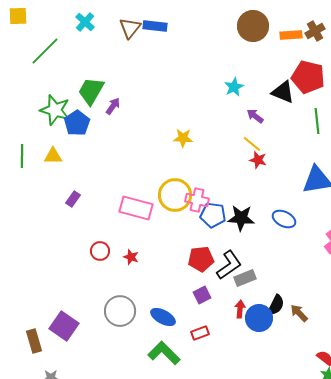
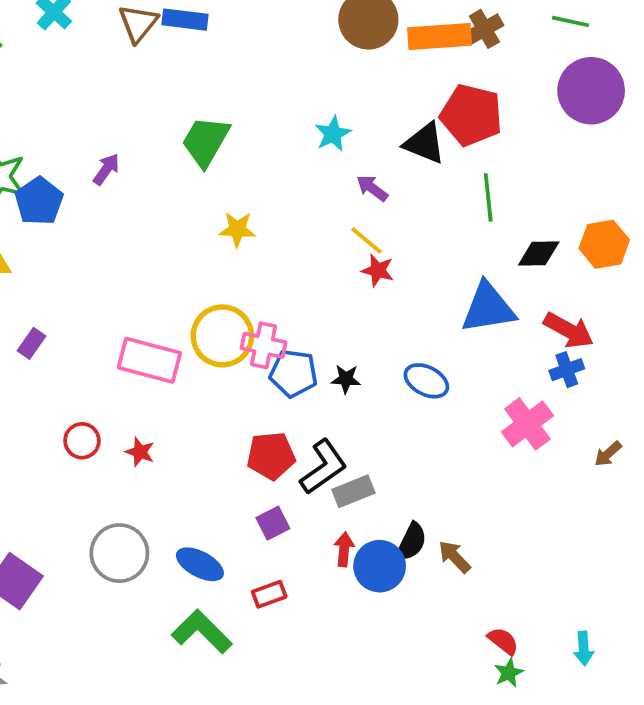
orange rectangle: (291, 35) -> (439, 36), size x1.5
green trapezoid: (91, 91) -> (206, 141), moved
black star: (241, 218) -> (346, 379), size x0.6

